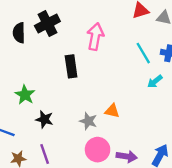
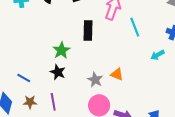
cyan line: (143, 53) -> (135, 27), moved
green star: (25, 95) -> (61, 50), moved

